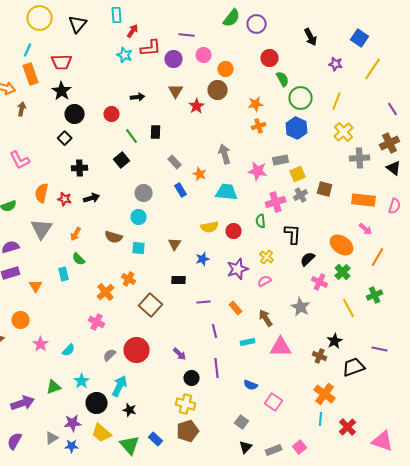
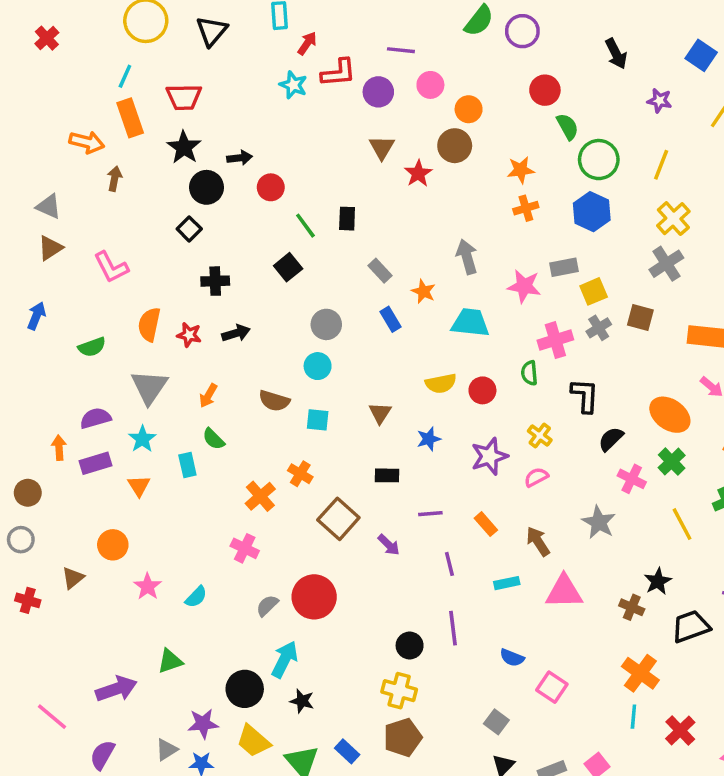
black arrow: (138, 97) -> (239, 158), moved
gray cross: (360, 158) -> (666, 264), moved, turned -30
purple arrow: (180, 354) -> (389, 545), moved
cyan star: (82, 381) -> (142, 439), moved

